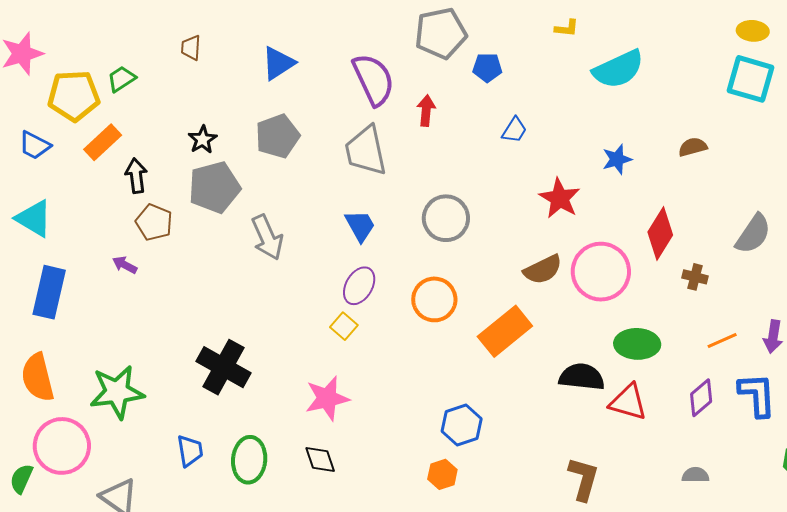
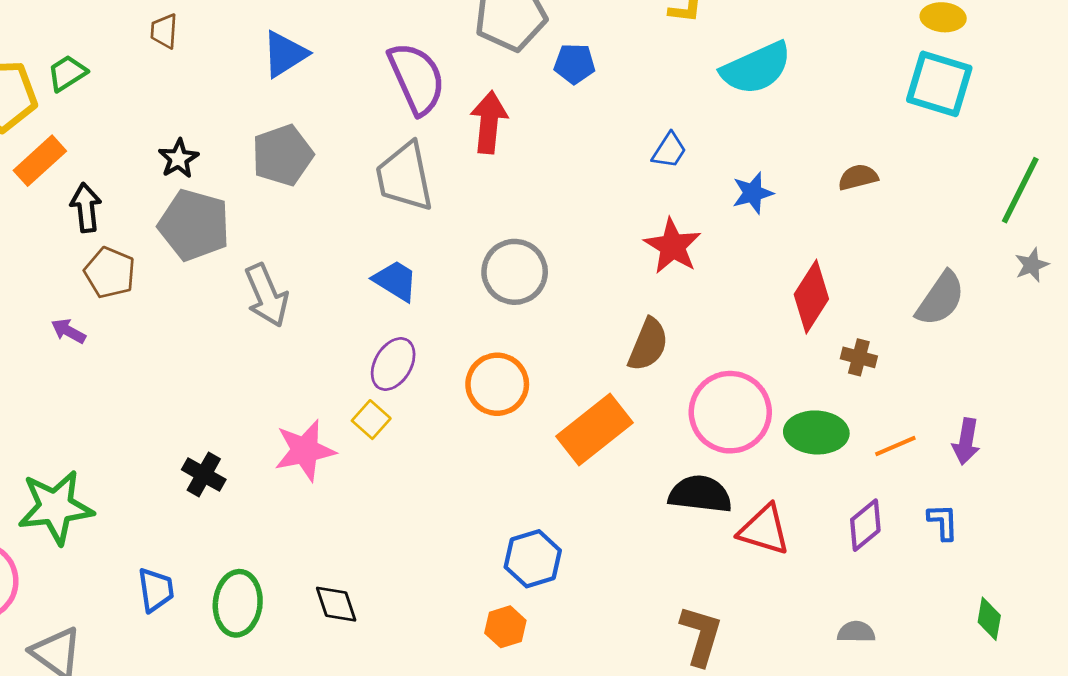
red arrow: (426, 111) -> (489, 122), size x1.4
blue trapezoid: (514, 130) -> (669, 150), moved
gray pentagon: (214, 187) -> (194, 225), turned 30
blue trapezoid: (360, 226) -> (395, 281), turned -30
brown semicircle: (543, 270) -> (648, 345), turned -42
pink circle: (601, 272) -> (730, 412), moved
green ellipse: (637, 344) -> (816, 432), moved
black cross: (224, 367) -> (204, 475), size x0.6
blue L-shape: (757, 395) -> (943, 522), size x0.6
pink star: (327, 398) -> (305, 450), moved

